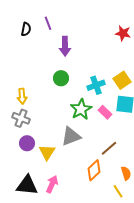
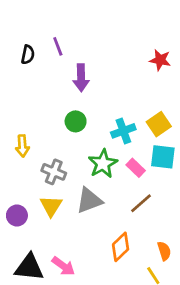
gray cross: (21, 118) -> (54, 172), moved
purple circle: (27, 143) -> (17, 216), moved
brown line: (109, 148) -> (141, 203), moved
yellow triangle: (47, 152) -> (51, 206), moved
pink arrow: (52, 184) -> (63, 266), turned 102

